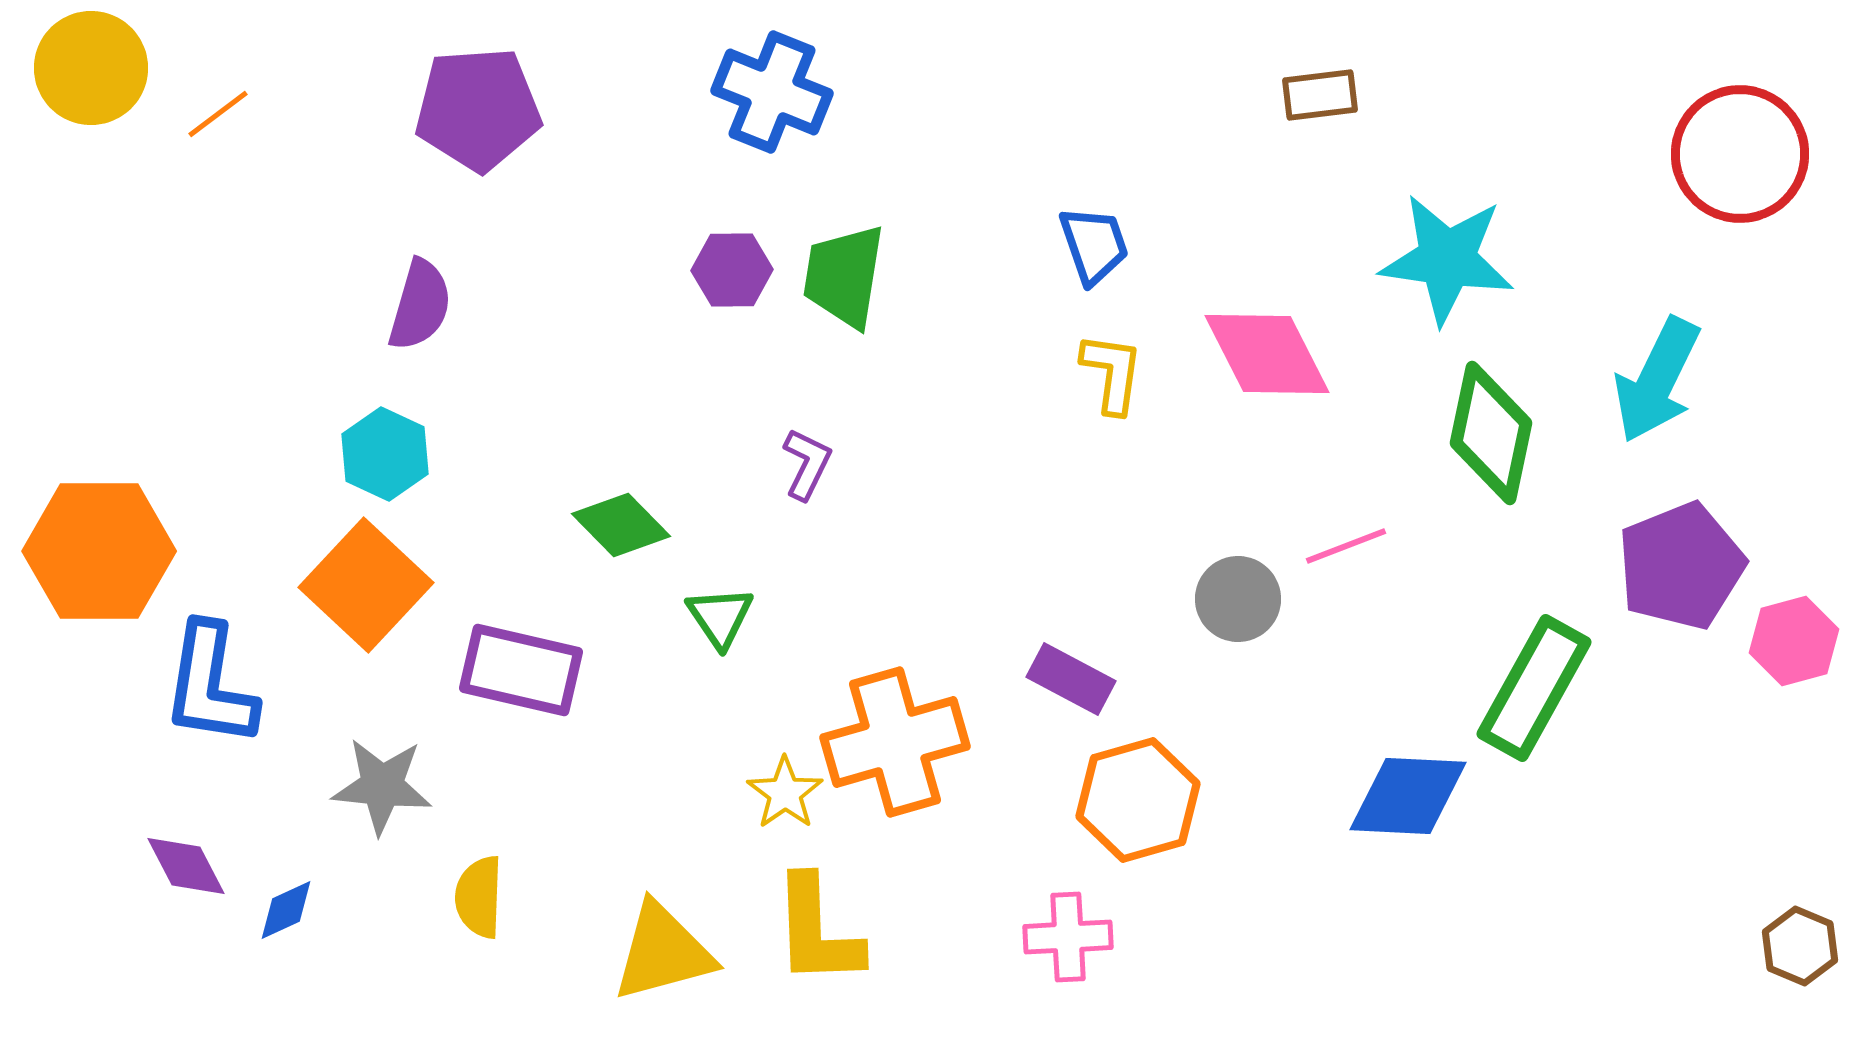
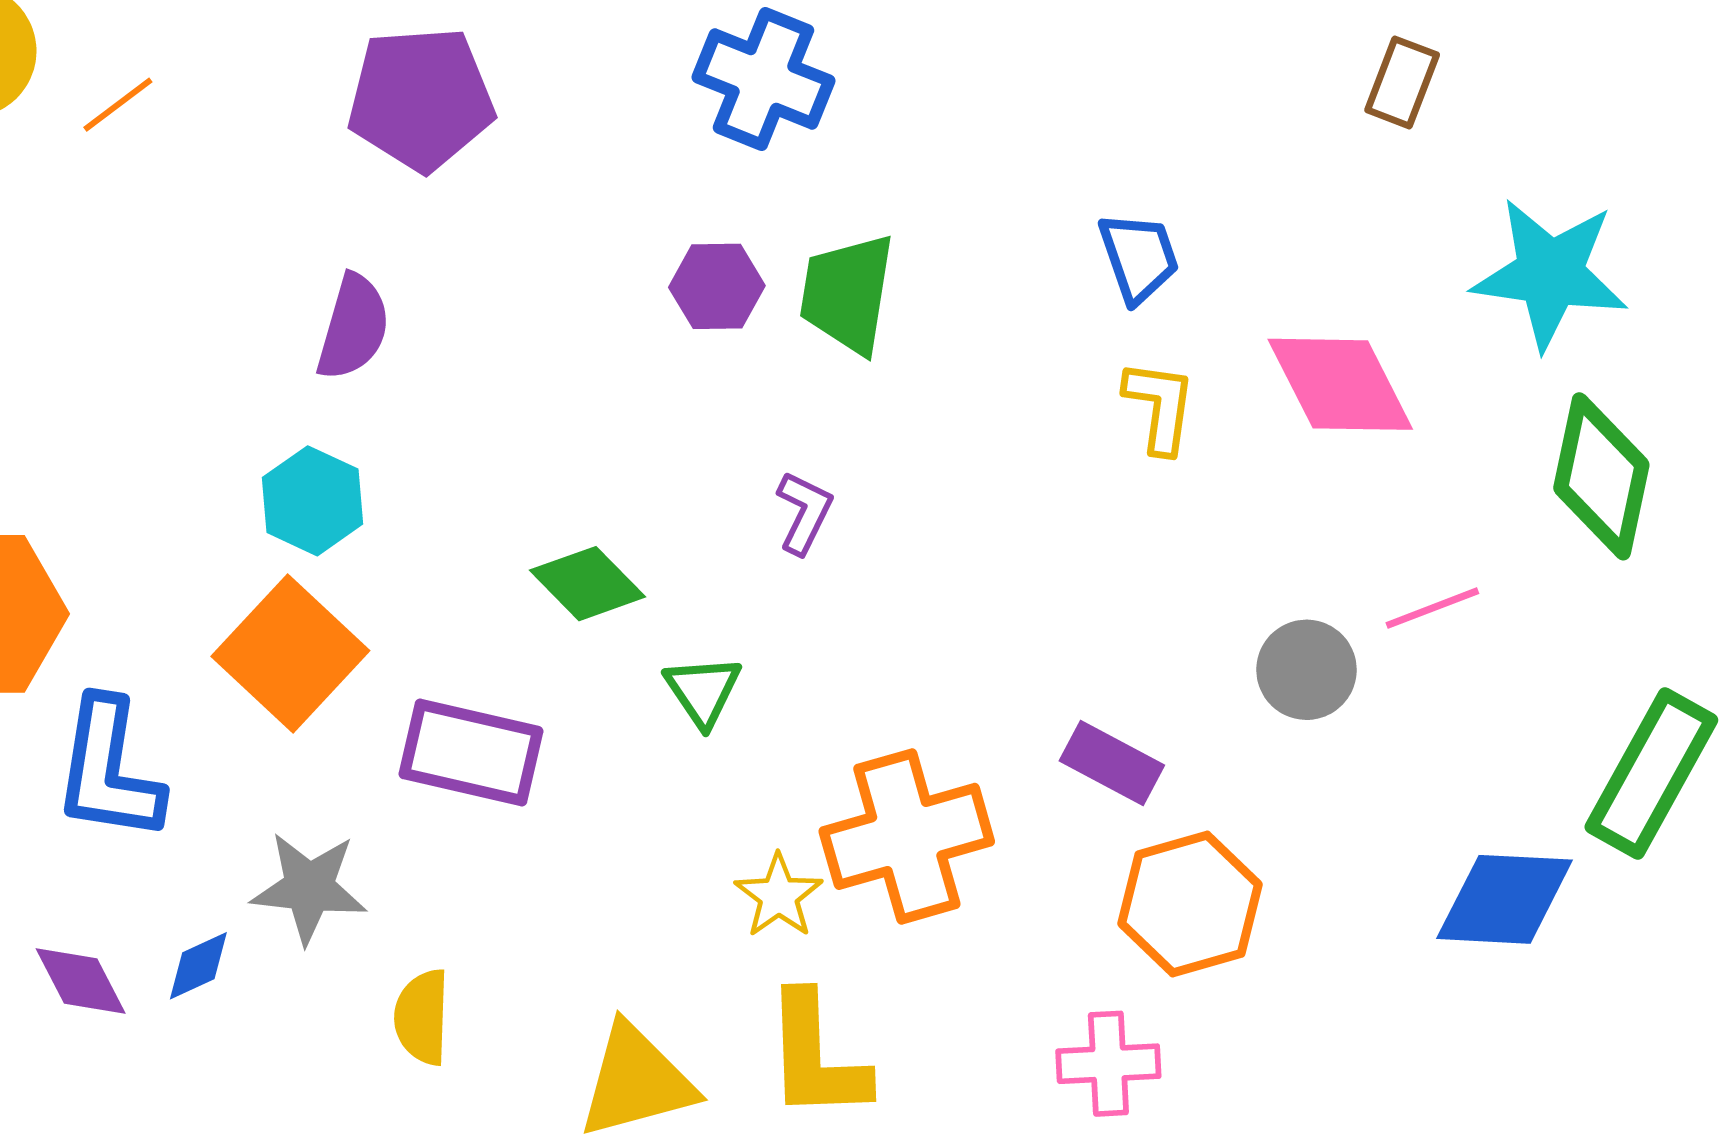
brown rectangle: (1320, 95) -> (1402, 82), turned -62
blue diamond: (286, 910) -> (198, 966), moved

